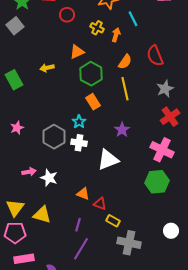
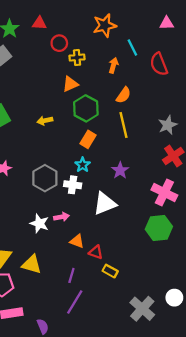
yellow cross: (97, 28) -> (77, 58), moved, turned -32
red semicircle: (155, 56) -> (159, 64), moved
yellow arrow: (47, 68) -> (45, 121), moved
orange rectangle: (93, 102) -> (88, 139), turned 63
cyan star: (79, 122) -> (83, 165), moved
pink arrow: (29, 172) -> (61, 217), moved
white circle: (171, 231) -> (174, 298), moved
gray cross: (129, 243) -> (142, 309), moved, turned 30

